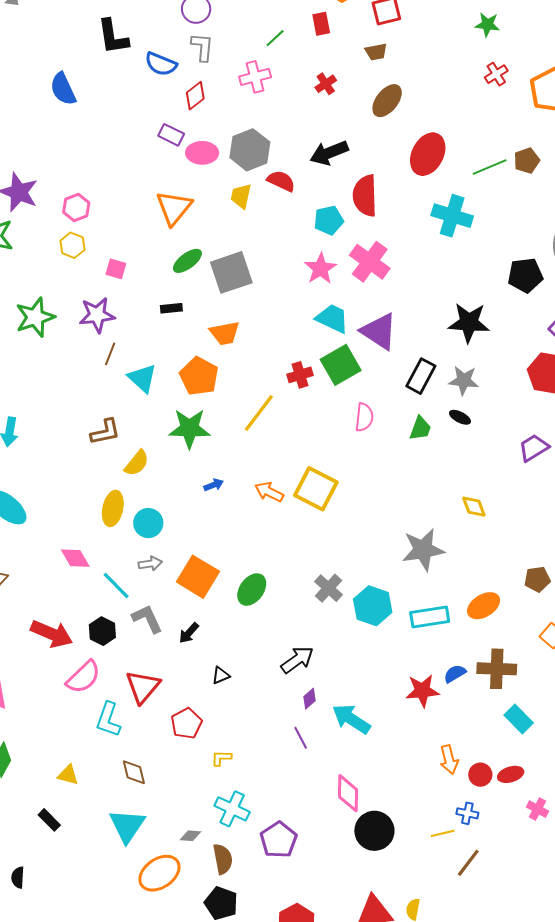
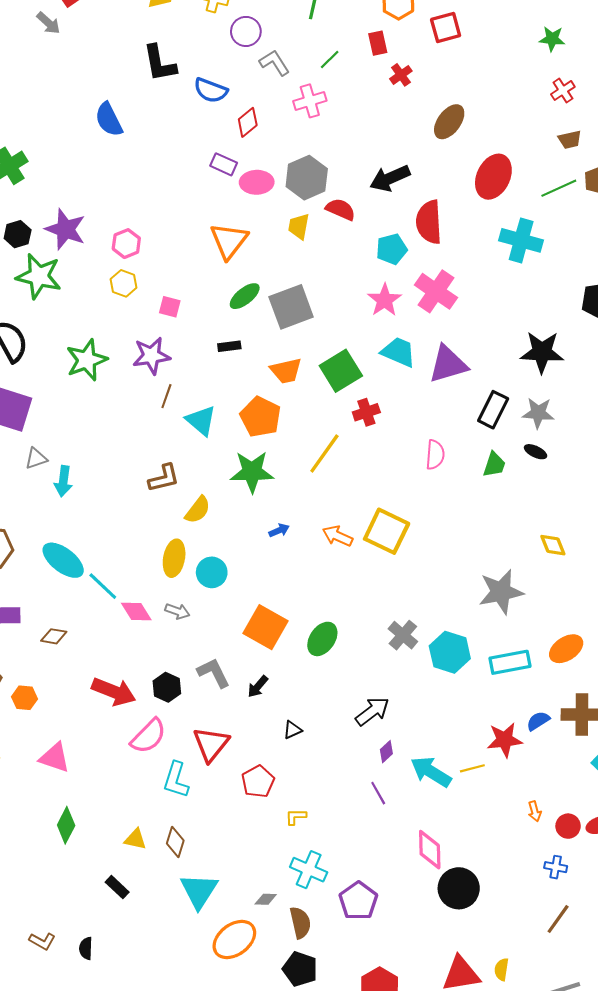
gray L-shape: (202, 47) -> (275, 63), moved, turned -36
brown trapezoid: (376, 52) -> (570, 140), moved
red cross: (326, 84) -> (401, 75), moved
purple triangle: (379, 331) -> (448, 364), turned -48
green square: (341, 365) -> (341, 371), moved
gray arrow: (150, 564) -> (177, 611), moved, turned 30
cyan line: (116, 585) -> (103, 586), moved
orange arrow: (449, 760) -> (535, 811), size x0.7
brown diamond: (134, 772) -> (175, 842), moved, turned 32
yellow line: (443, 833) -> (472, 768), moved

